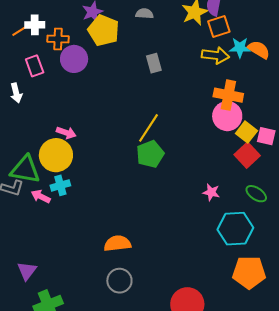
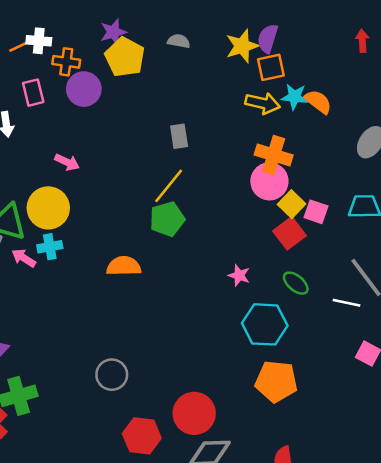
gray rectangle: (154, 63) -> (179, 136), moved
pink arrow: (66, 133) -> (67, 162), moved
orange semicircle: (117, 243) -> (124, 266), moved

